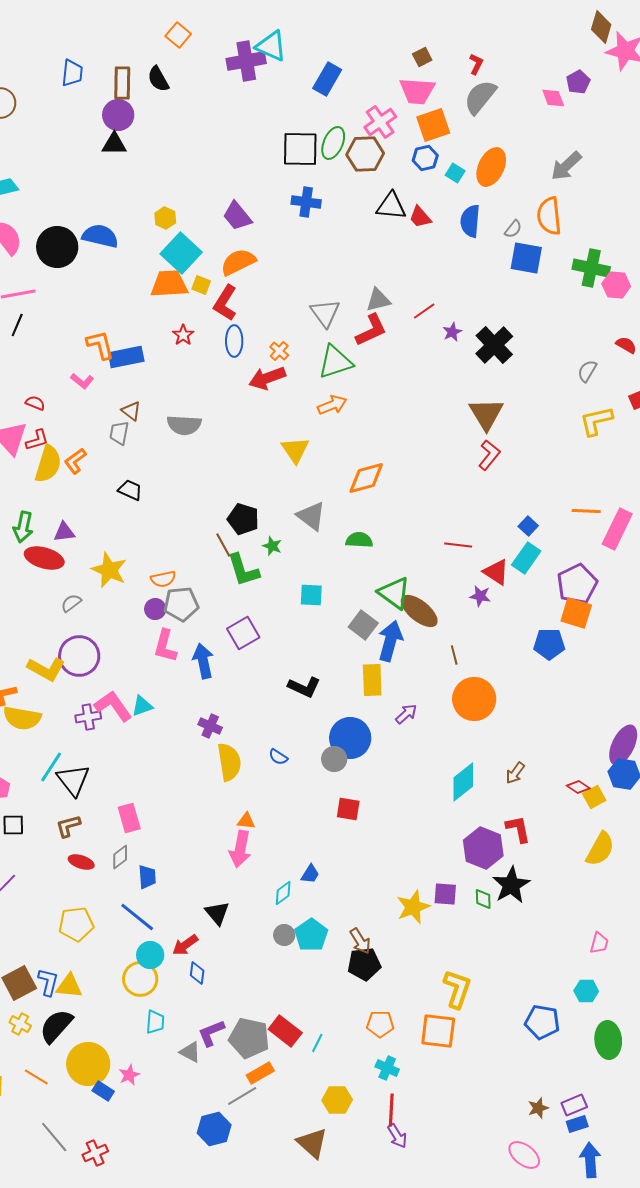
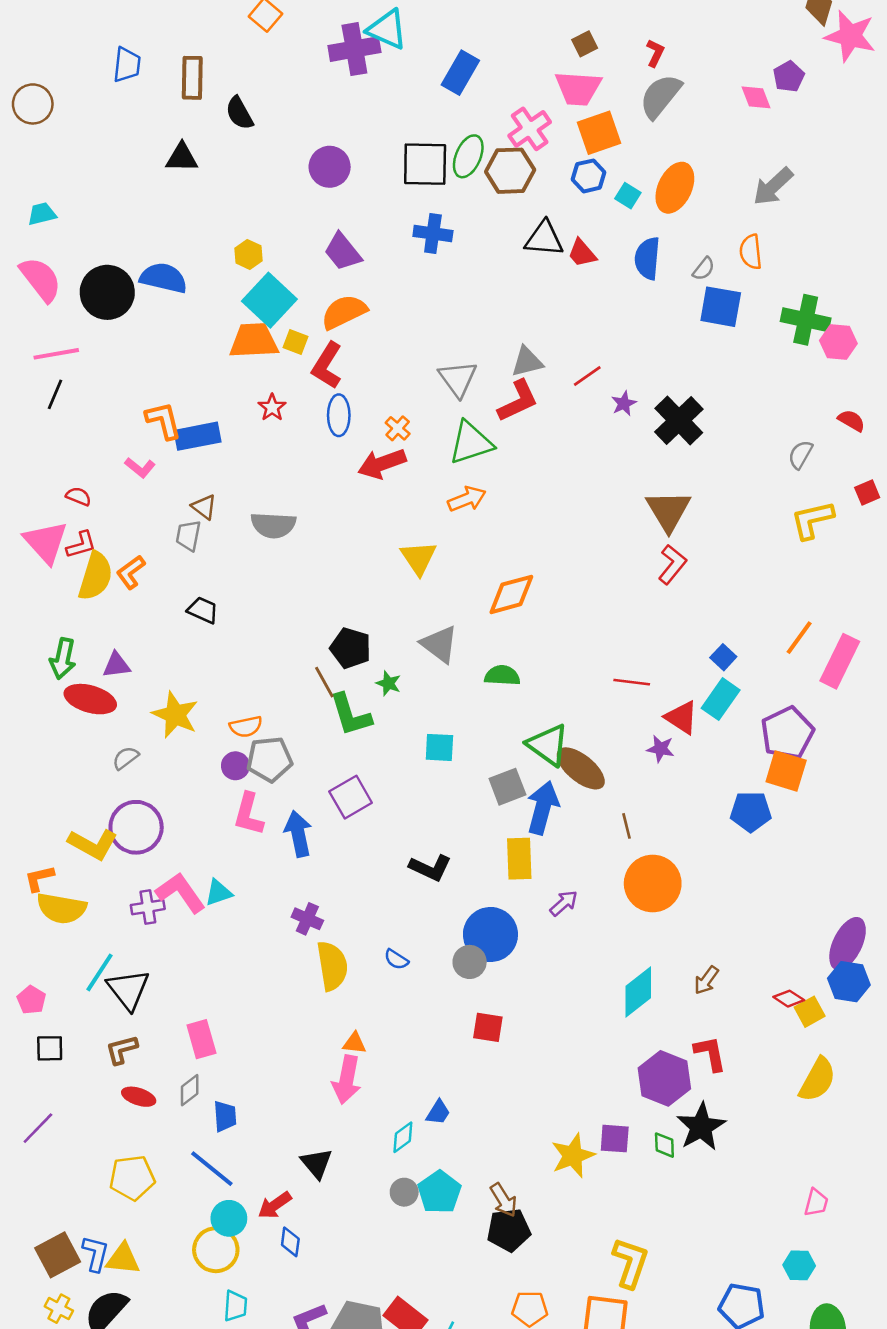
black semicircle: (158, 79) -> (239, 113), moved
purple circle: (118, 115) -> (330, 167), moved
orange semicircle: (549, 216) -> (751, 252), size x0.7
orange line: (586, 511) -> (799, 638), turned -56
gray square: (363, 625) -> (507, 787), turned 32

